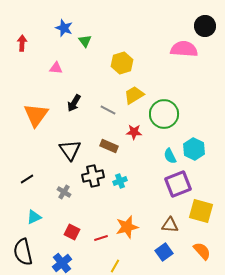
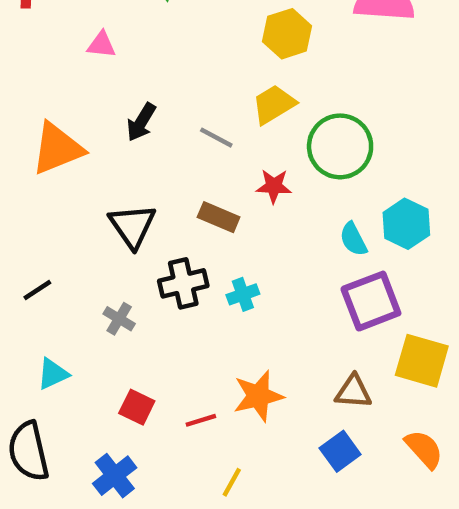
yellow hexagon: (122, 63) -> (287, 34), moved
orange triangle: (36, 115) -> (57, 149), turned 32

